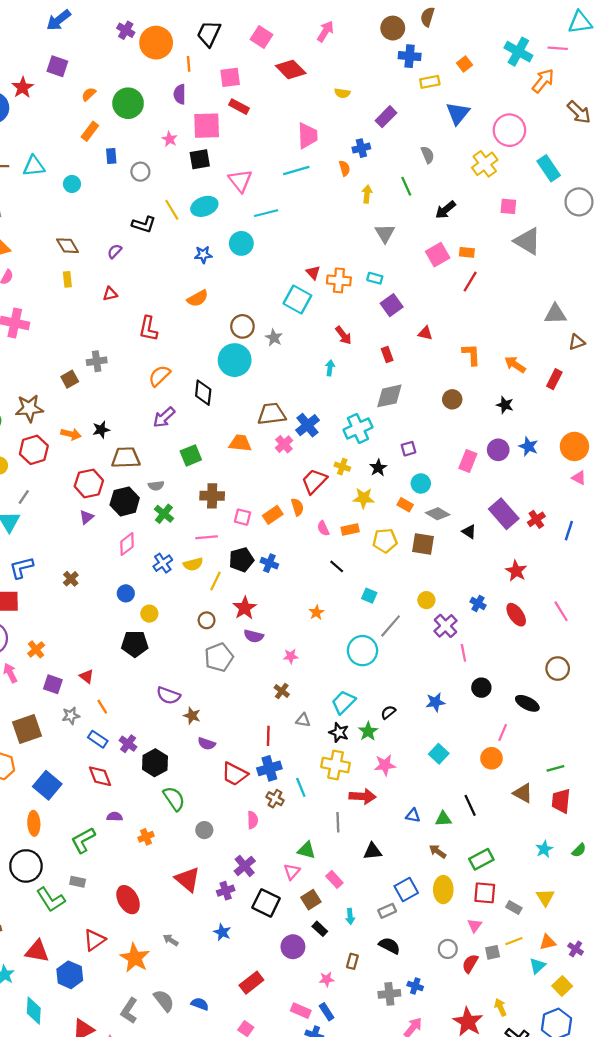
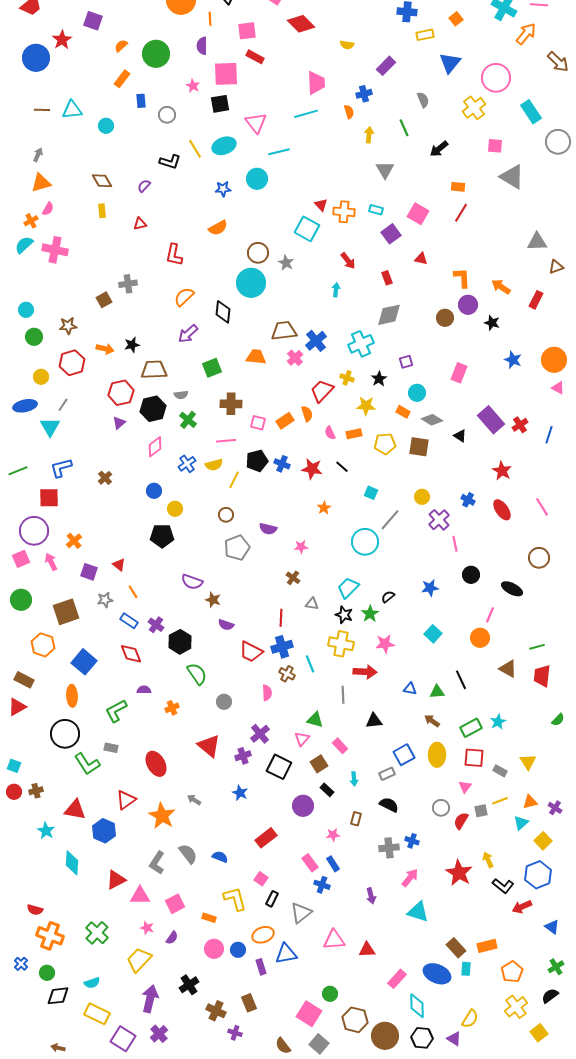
pink square: (438, 255) -> (418, 214), moved, turned -30
brown star: (29, 408) -> (68, 326), size x0.7
purple circle: (498, 450) -> (468, 305), moved
red star: (245, 608) -> (312, 469), moved, turned -30
cyan star: (544, 849) -> (498, 722), moved
pink rectangle: (301, 1011) -> (310, 863), turned 30

